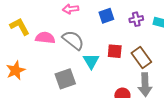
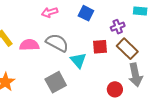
blue square: (106, 16) -> (86, 13), turned -35
purple cross: (136, 19) -> (118, 27), moved

